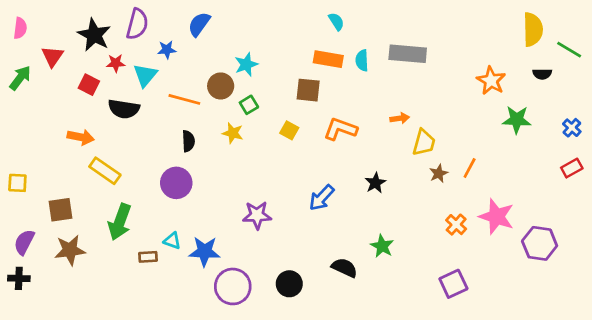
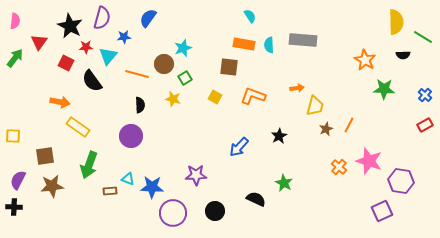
black semicircle: (124, 109) -> (92, 81), turned 45
purple star: (257, 215) -> (196, 175), moved
purple square: (453, 284) -> (382, 211), moved

